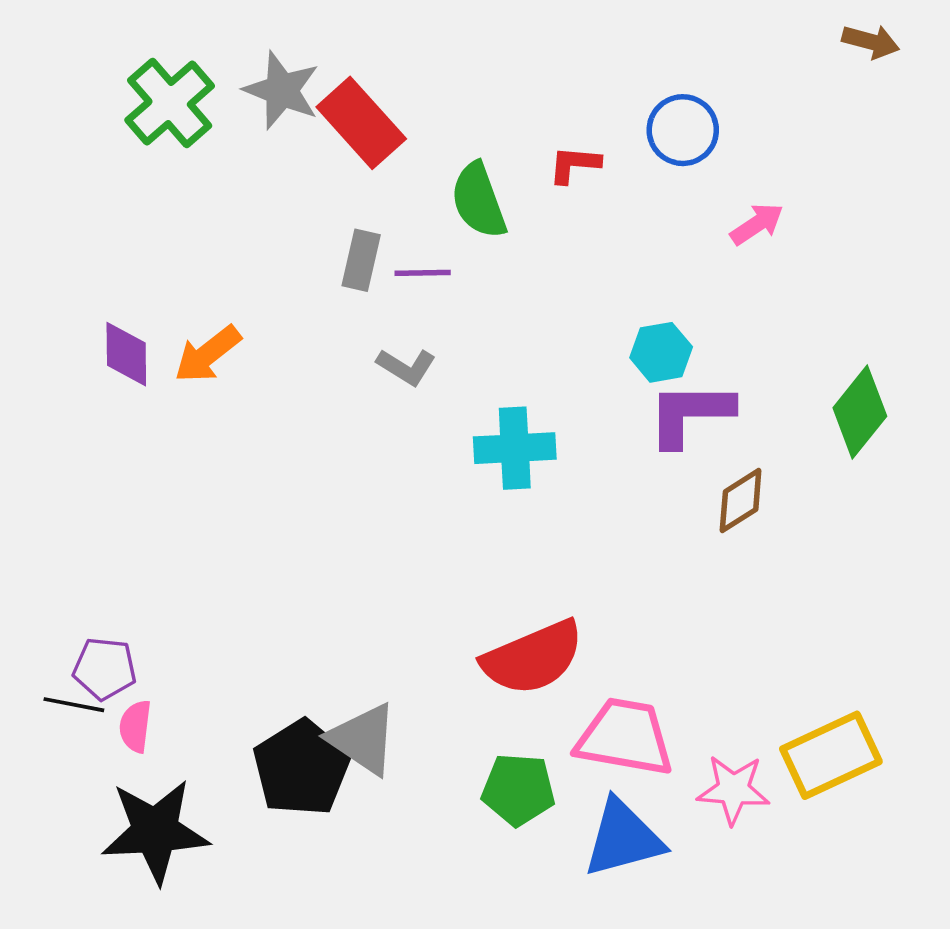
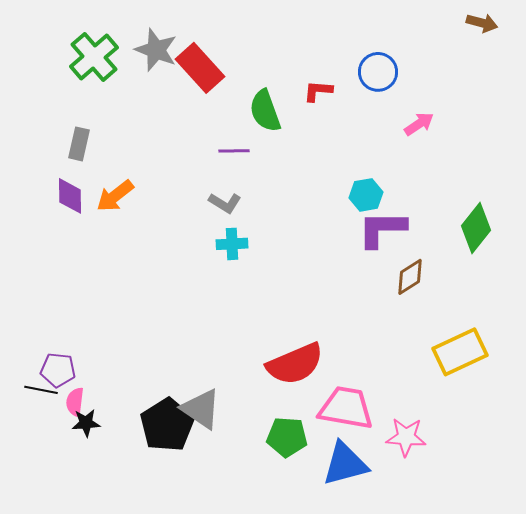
gray rectangle: (361, 260) -> (79, 144), moved
cyan cross: (515, 448) -> (232, 244), moved, size x0.7
yellow rectangle: (831, 755) -> (460, 352), moved
black star: (155, 831) -> (86, 423), moved, size x0.5

